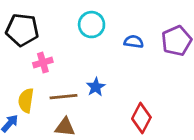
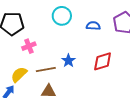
yellow semicircle: (26, 100) -> (19, 74), turned 42
red diamond: (141, 118) -> (103, 61), moved, turned 50

